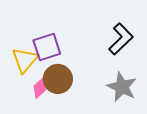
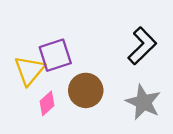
brown circle: (58, 79) -> (86, 90), moved

